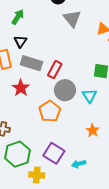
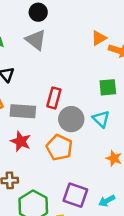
gray triangle: (72, 18) -> (36, 40), moved
gray rectangle: (31, 63) -> (23, 111), moved
red star: (21, 88) -> (21, 141), moved

